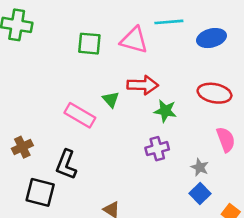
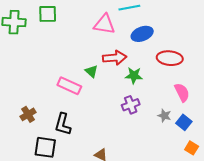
blue ellipse: (211, 38) -> (142, 34), moved
green square: (89, 44) -> (48, 14), moved
blue square: (200, 194) -> (184, 122), moved

